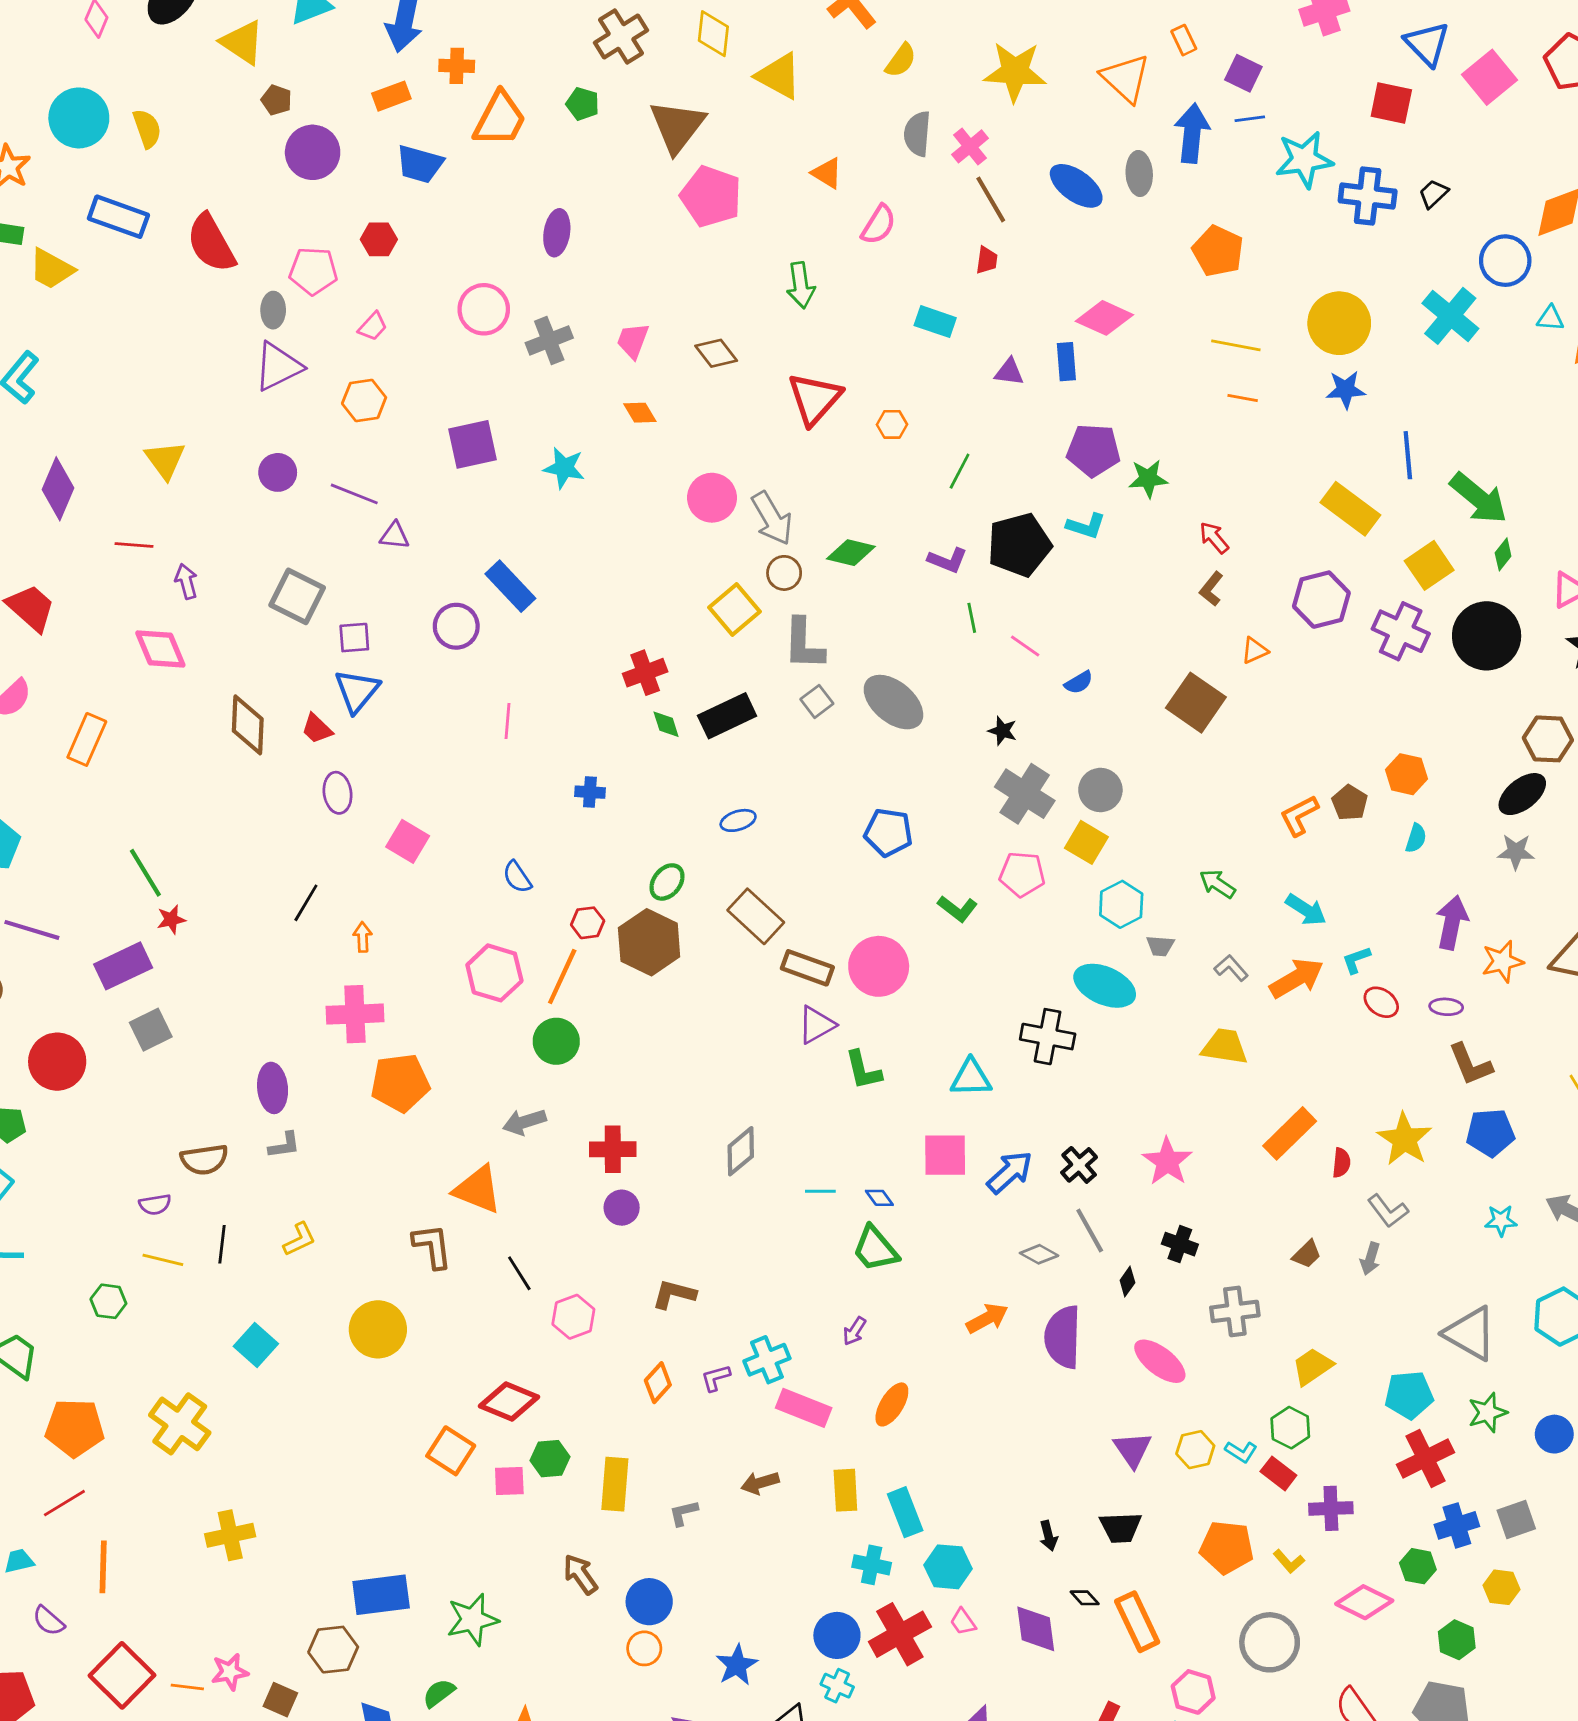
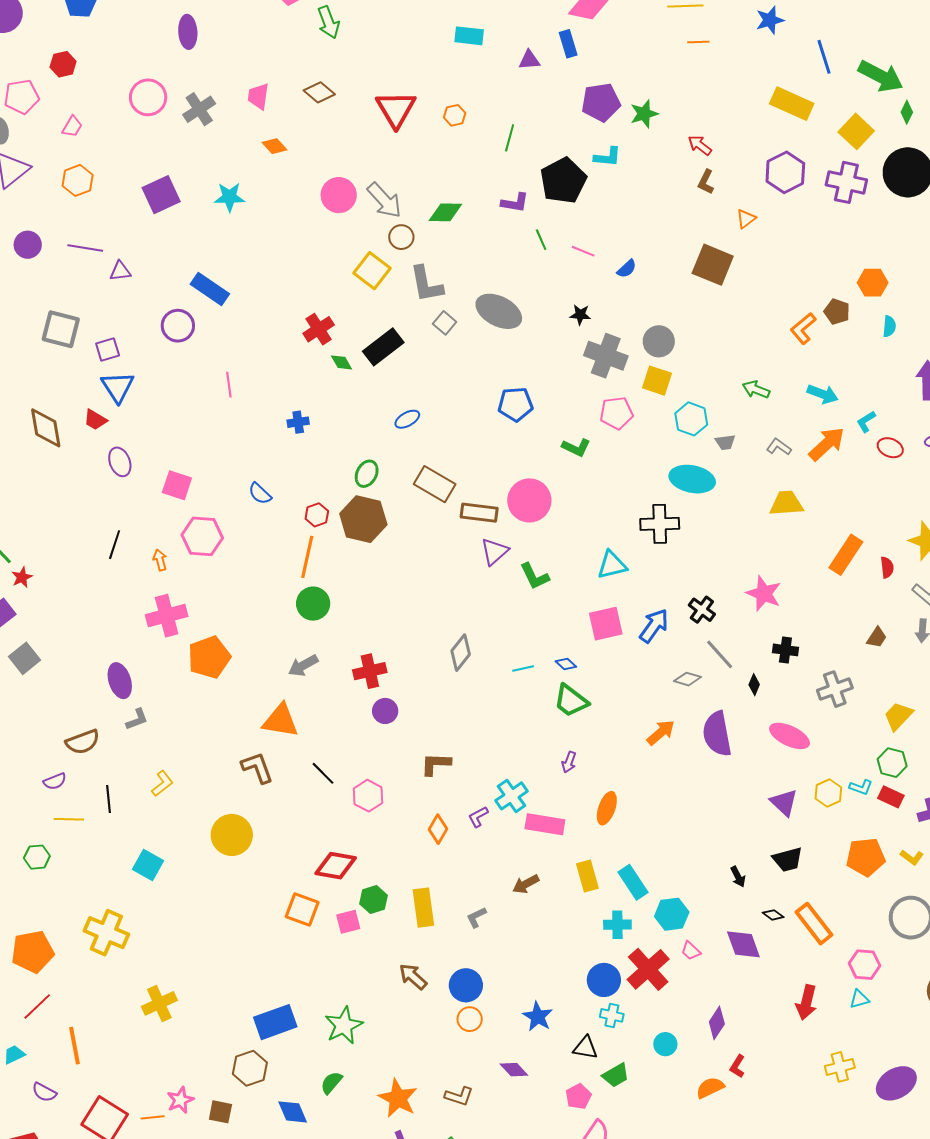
green arrow: (801, 285) -> (329, 22), moved
pink hexagon: (494, 973) -> (202, 536), moved

